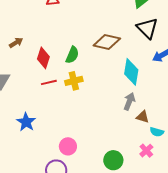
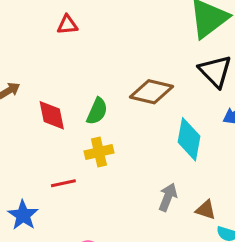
red diamond: (43, 58) -> (52, 115), turned -30
red line: (49, 82) -> (63, 183), moved
gray arrow: (129, 101) -> (168, 197), moved

